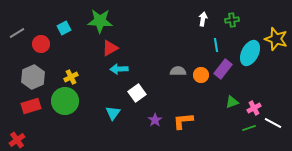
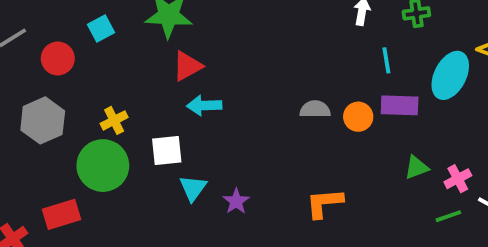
purple rectangle: (223, 69) -> (400, 105), turned 54
white square: (137, 93) -> (167, 151), moved, turned 30
red rectangle: (31, 106) -> (62, 214), moved
purple star: (155, 120) -> (236, 201), moved

